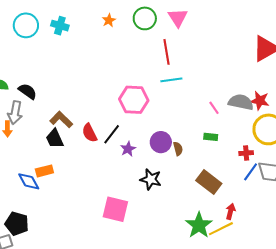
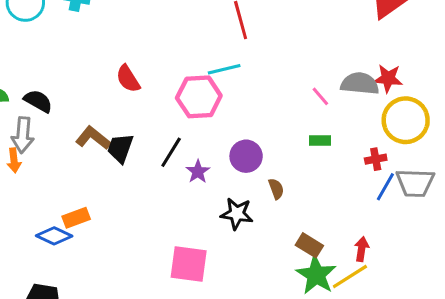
cyan line: (171, 80) -> (224, 69), moved
red semicircle: (90, 133) -> (128, 79), moved
black trapezoid: (55, 139) -> (120, 148), moved, turned 50
brown semicircle: (178, 149) -> (276, 189), moved
blue diamond: (29, 181) -> (54, 236), turned -30
brown rectangle: (209, 182) -> (309, 245), moved, size x0.7

